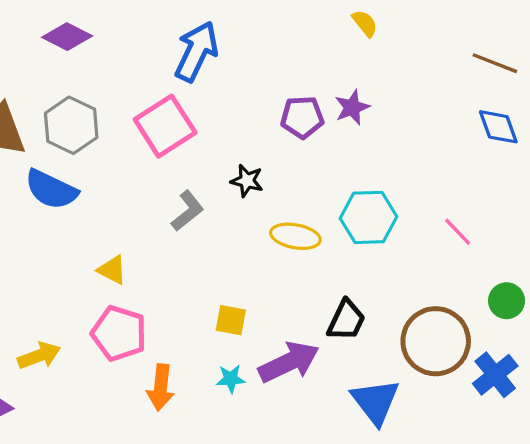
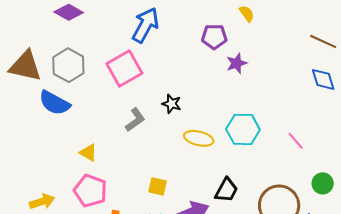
purple pentagon: (302, 117) -> (214, 37), moved

